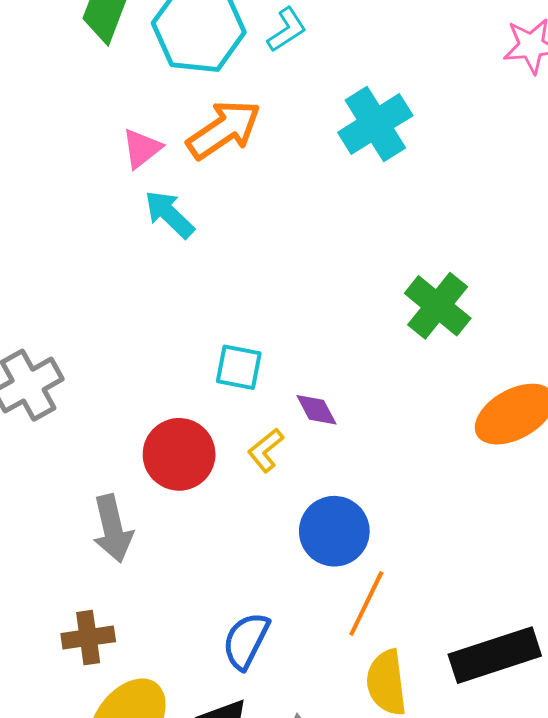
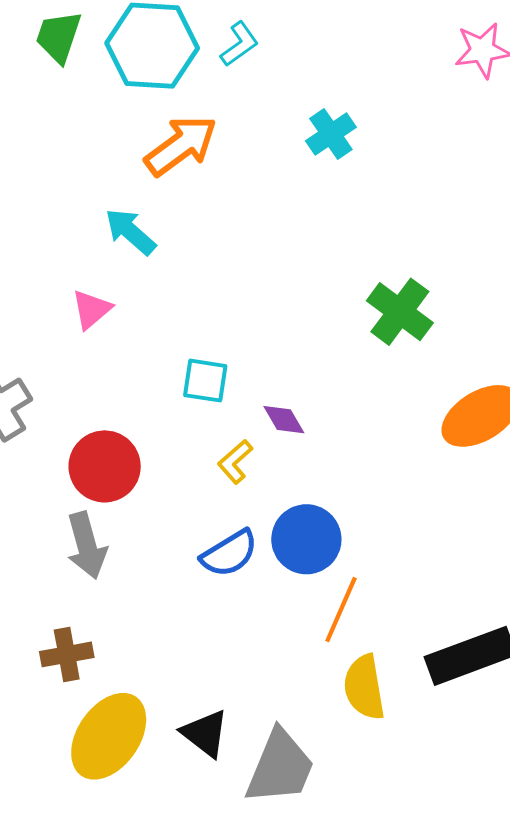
cyan cross: (375, 124) -> (331, 134), size x0.7
pink triangle: (142, 148) -> (91, 309), moved
red circle: (179, 454) -> (105, 466), moved
blue semicircle: (246, 641) -> (229, 553), moved, turned -146

